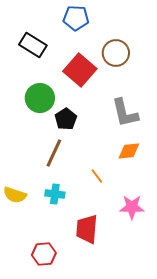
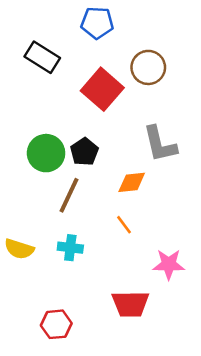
green circle: (40, 98) -> (46, 153), moved
orange diamond: (129, 151) -> (132, 182), moved
red trapezoid: (87, 229) -> (130, 304), moved, turned -96

